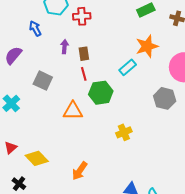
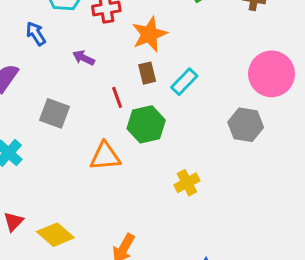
orange star: (147, 46) -> (149, 34), moved
purple arrow: (64, 47) -> (84, 58), turned -64
brown rectangle: (84, 54) -> (147, 73), moved

